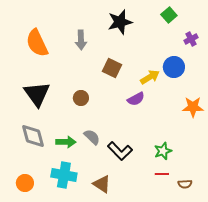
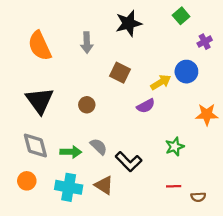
green star: (163, 151) -> (175, 147), moved
orange circle: (25, 183) -> (27, 181), moved
brown triangle: (102, 184) -> (104, 185), moved

